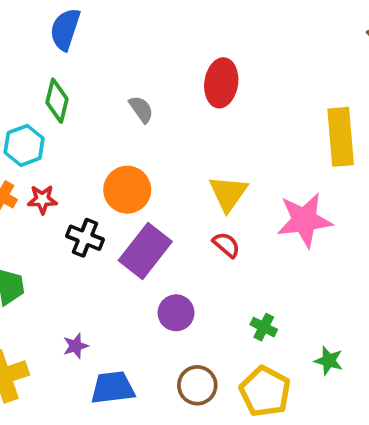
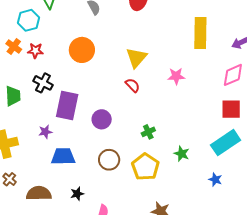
pink star: (304, 220) -> (176, 76), size x0.6
black cross: (85, 238) -> (43, 83), moved
purple rectangle: (145, 251) -> (67, 105), moved, turned -32
green cross: (264, 327) -> (148, 132), turned 32

